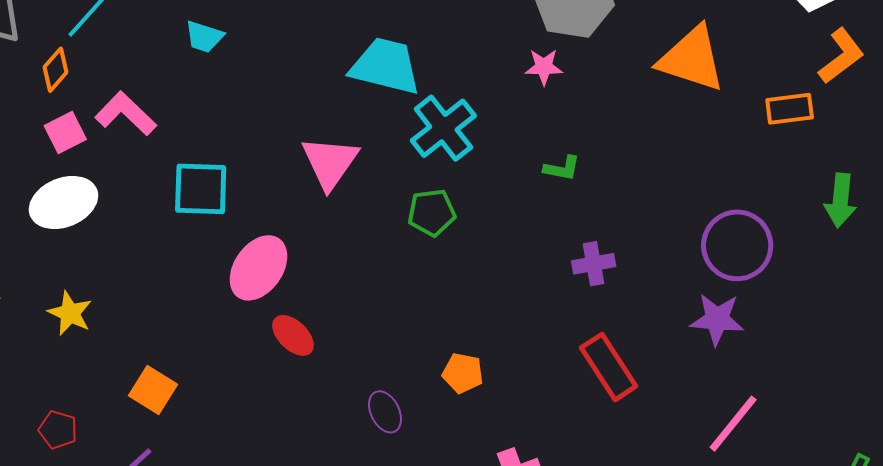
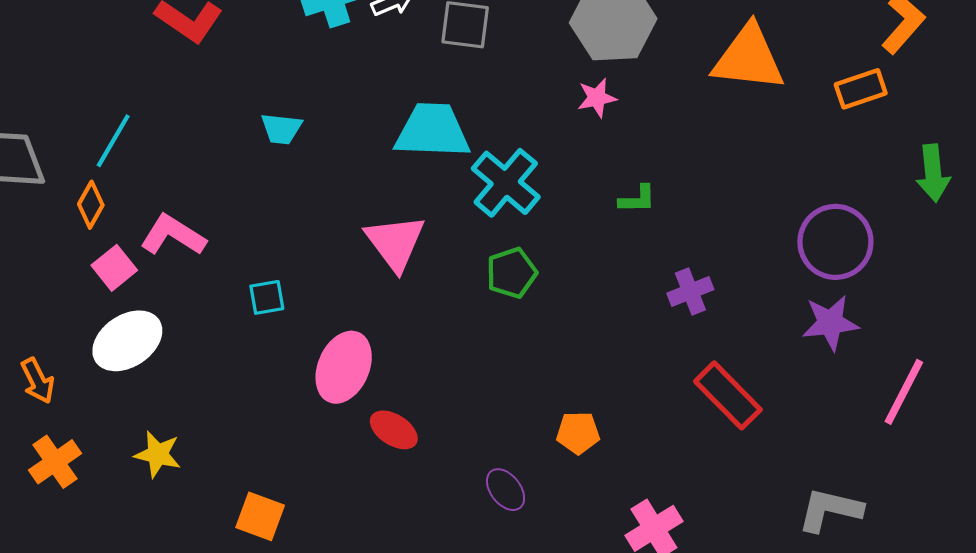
cyan trapezoid: (204, 37) -> (281, 129), moved
cyan square: (201, 189) -> (267, 297), size x0.6
pink line: (733, 424) -> (904, 392), moved

